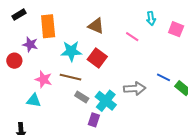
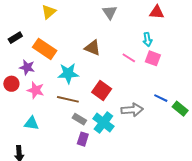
orange rectangle: (48, 26) -> (45, 49), turned -50
pink square: (176, 29) -> (153, 58), moved
red square: (97, 58) -> (102, 91), moved
pink star: (44, 79) -> (36, 90), moved
purple rectangle: (94, 120) -> (83, 139), moved

